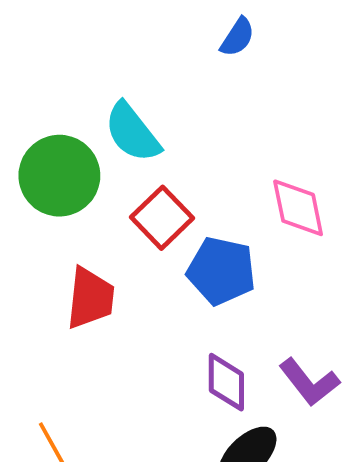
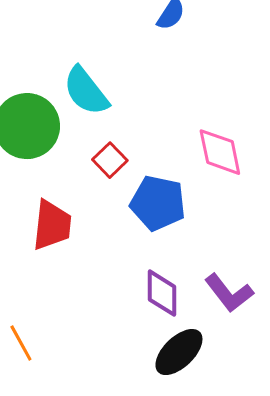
red square: (162, 218) -> (110, 160), size x0.7

